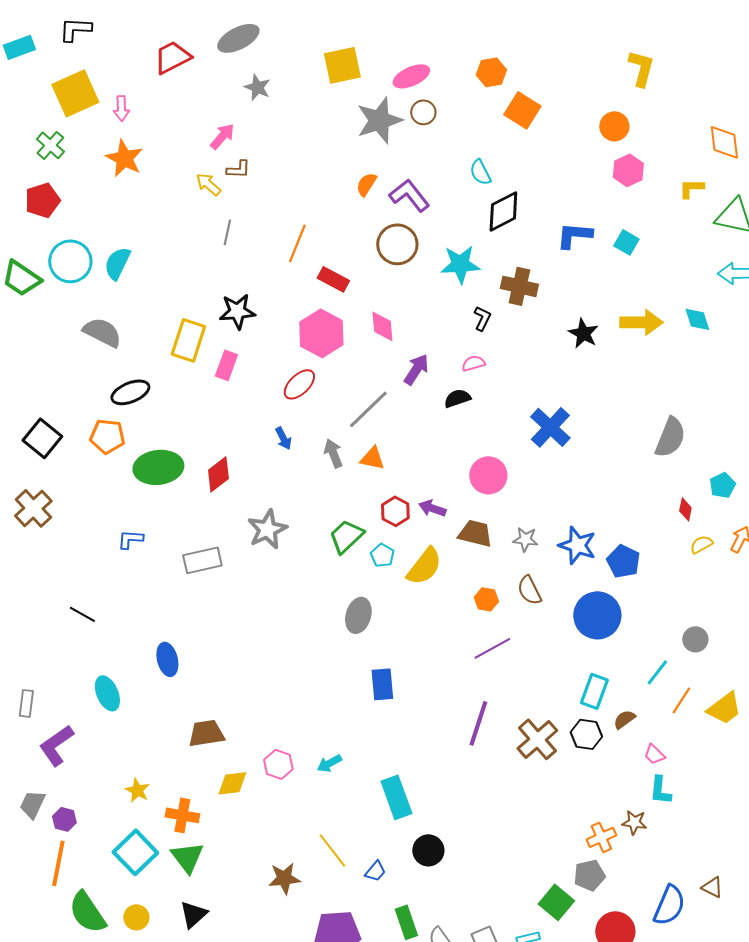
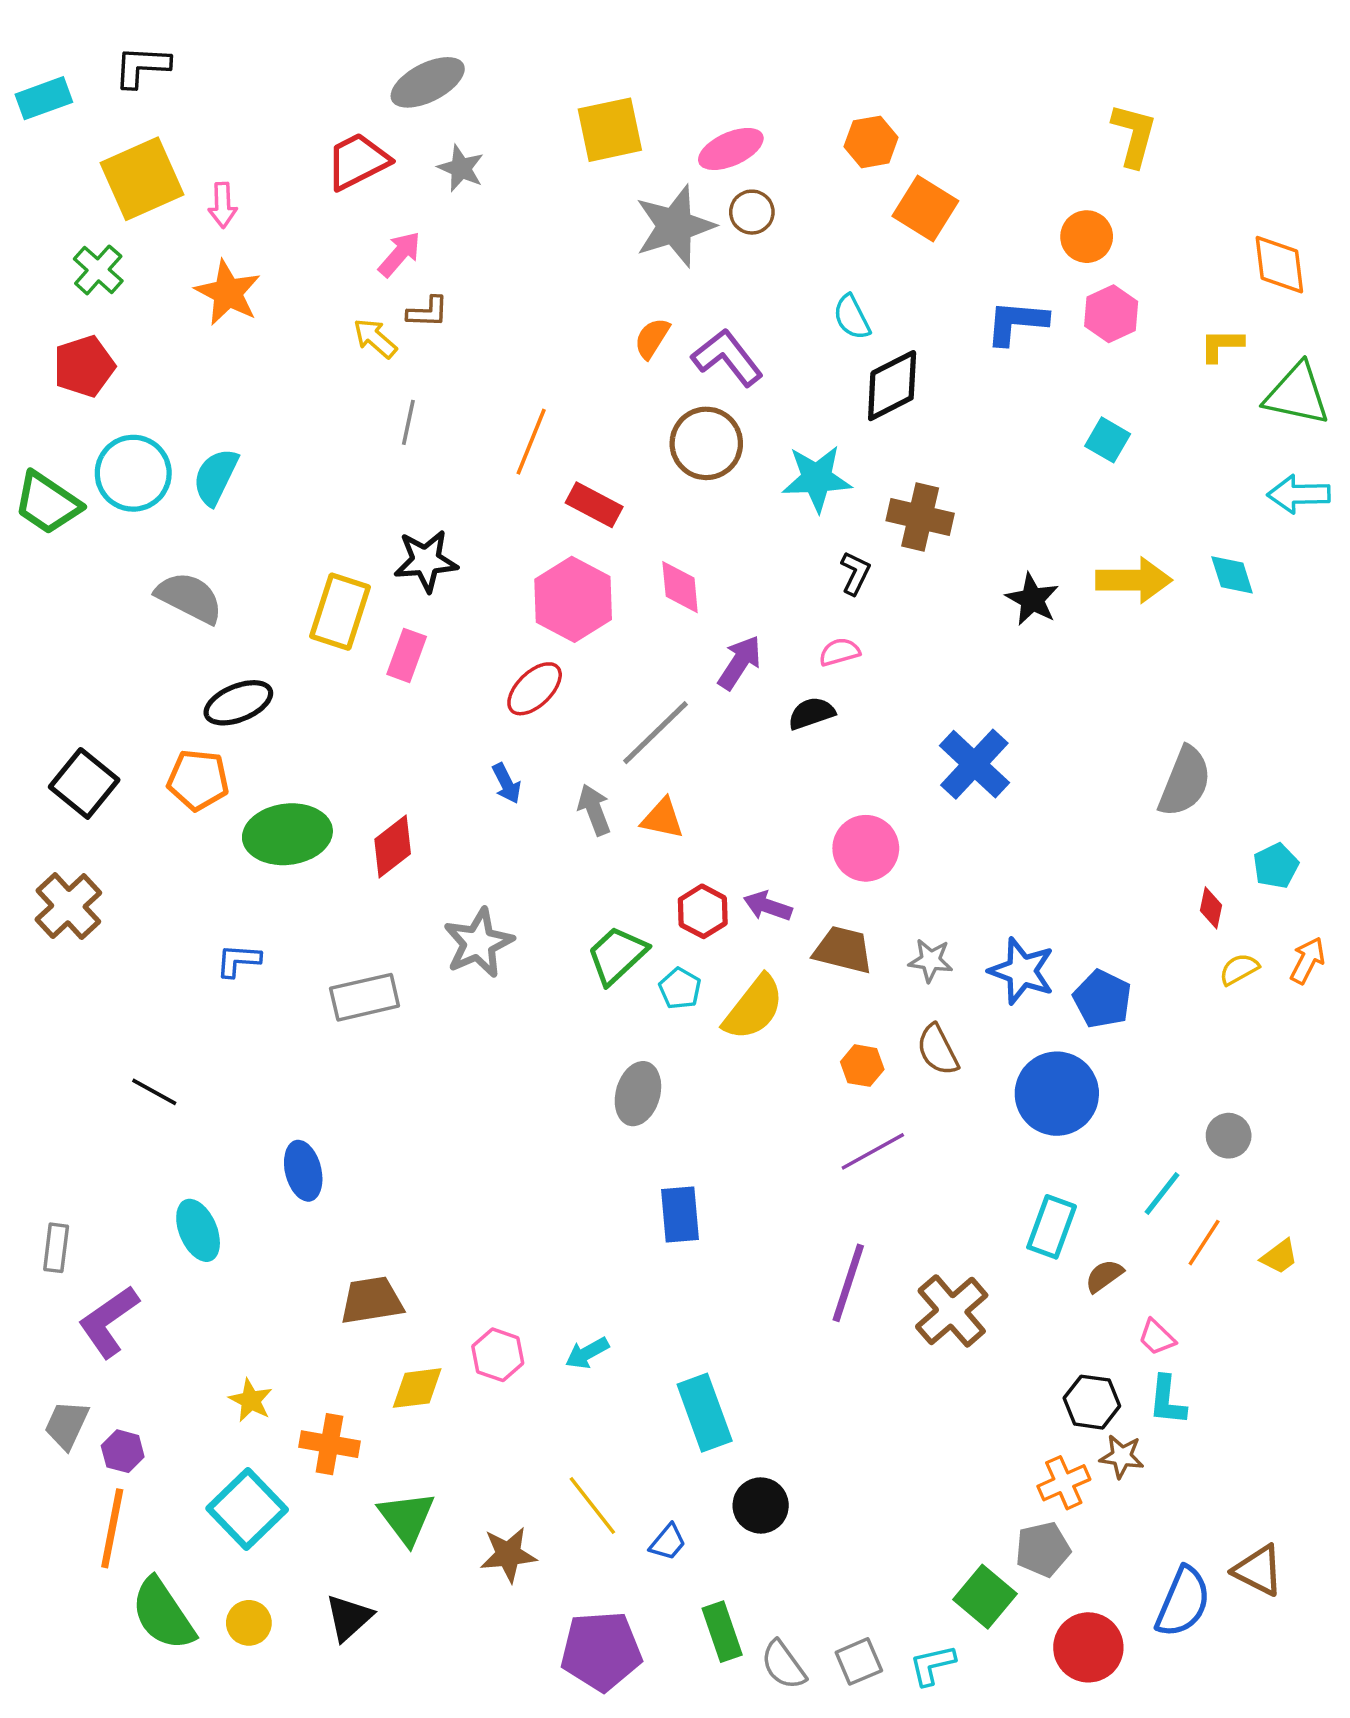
red trapezoid: (172, 57) -> (358, 161), moved
blue L-shape: (574, 235) -> (1017, 322), moved
yellow trapezoid: (724, 708) -> (1279, 1257), size x0.6
black hexagon: (586, 734) -> (1092, 1402), moved
green triangle: (187, 857) -> (407, 1518), moved
brown triangle: (712, 887) -> (1258, 1570), size x1.4

